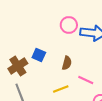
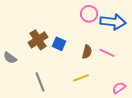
brown cross: (18, 66) -> (38, 40), moved
pink line: (86, 80) -> (107, 53), moved

